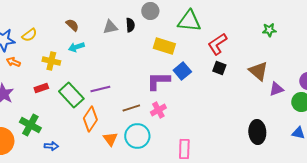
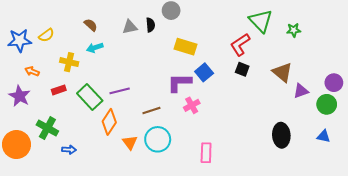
green triangle: (189, 21) -> (261, 21), moved, turned 40
orange arrow: (13, 62) -> (32, 71), moved
pink cross: (158, 110) -> (192, 105), moved

